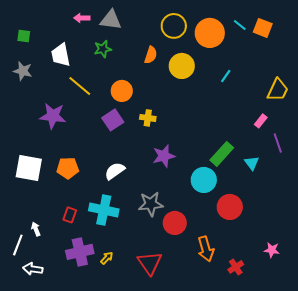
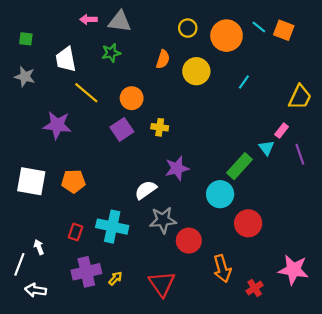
yellow circle: (174, 26) -> (188, 28), size x0.7
cyan triangle: (252, 163) -> (266, 148), moved
white semicircle: (115, 171) -> (146, 190), moved
pink star: (272, 250) -> (293, 270), size x1.8

